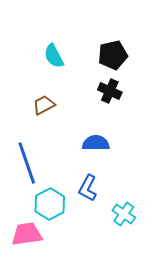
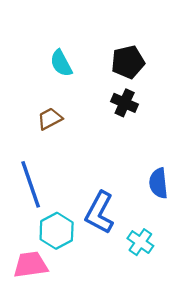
blue semicircle: (96, 143) -> (158, 183), moved, turned -96
blue L-shape: (88, 188) -> (100, 213), size x1.4

